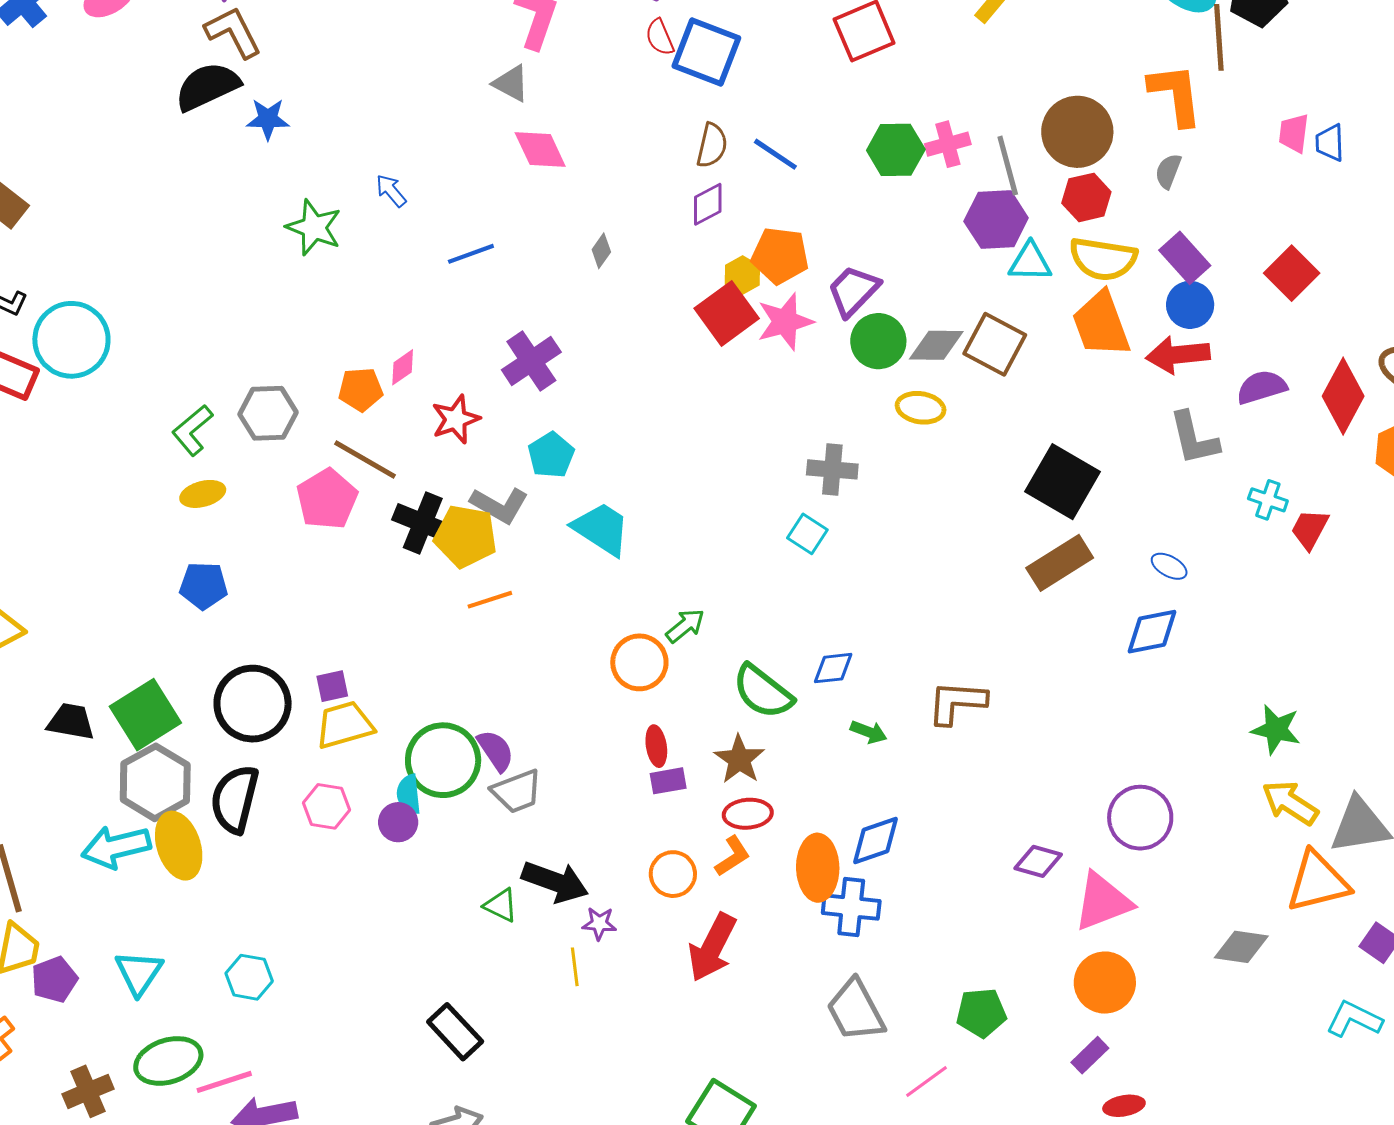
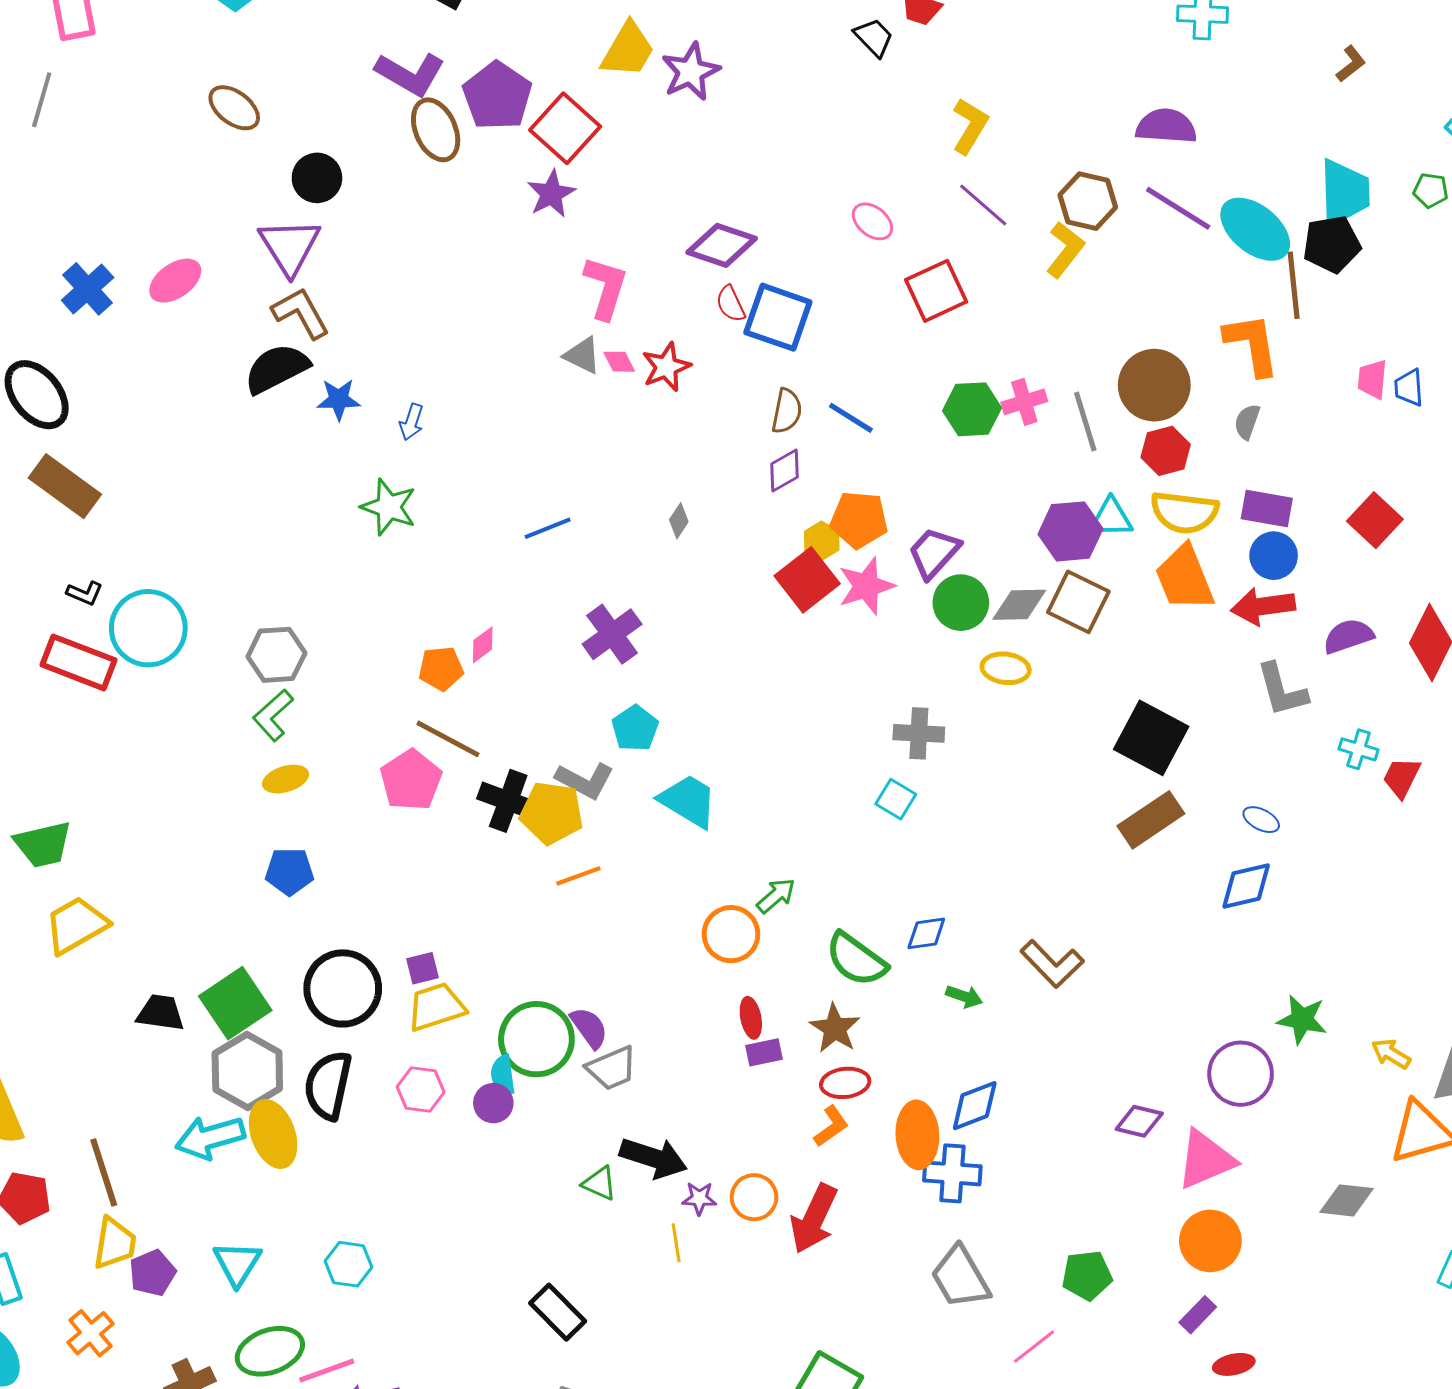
pink diamond: (540, 149) -> (619, 362), moved, size x0.6
blue arrow: (391, 191) -> (411, 422), moved, turned -120
purple hexagon: (996, 220) -> (1070, 531), moved
purple rectangle: (1185, 258) -> (1267, 508), turned -36
gray hexagon: (268, 413) -> (276, 655), moved
red star: (456, 419) -> (666, 367), moved
brown L-shape: (957, 702) -> (1052, 964), turned -136
green star: (1276, 729) -> (1302, 1019), moved
yellow arrow: (1290, 803) -> (1391, 1054), size x0.7
orange circle: (673, 874) -> (754, 1197), moved

